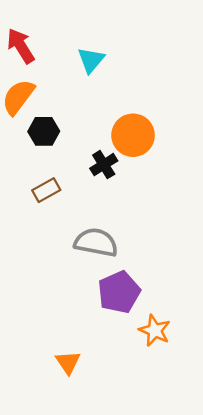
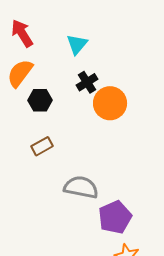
black cross: (104, 165) -> (87, 82), moved
purple pentagon: (119, 292) -> (115, 217), moved

